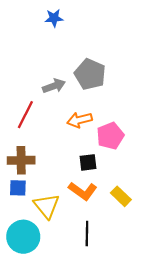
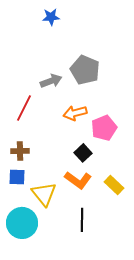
brown cross: (21, 160) -> (20, 151), size x0.7
black square: (88, 162) -> (83, 153), turned -36

